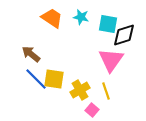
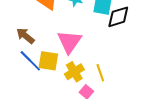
pink triangle: (111, 60) -> (69, 42), moved

